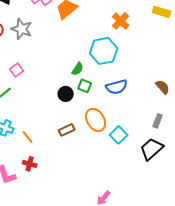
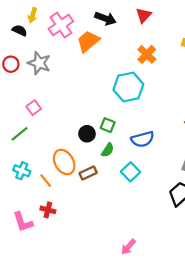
green semicircle: (78, 69) -> (108, 150), moved
blue semicircle: (117, 87) -> (142, 139), moved
orange ellipse: (96, 120) -> (64, 162), moved
cyan square: (119, 135) -> (131, 172), moved

